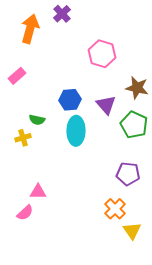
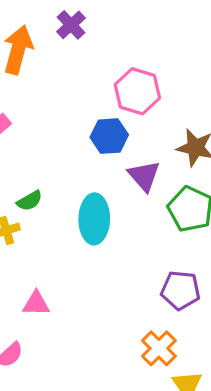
blue hexagon: (70, 100) -> (109, 136), moved
green semicircle: (37, 120) -> (30, 201), turned -42
pink triangle: (38, 192) -> (36, 304), moved

